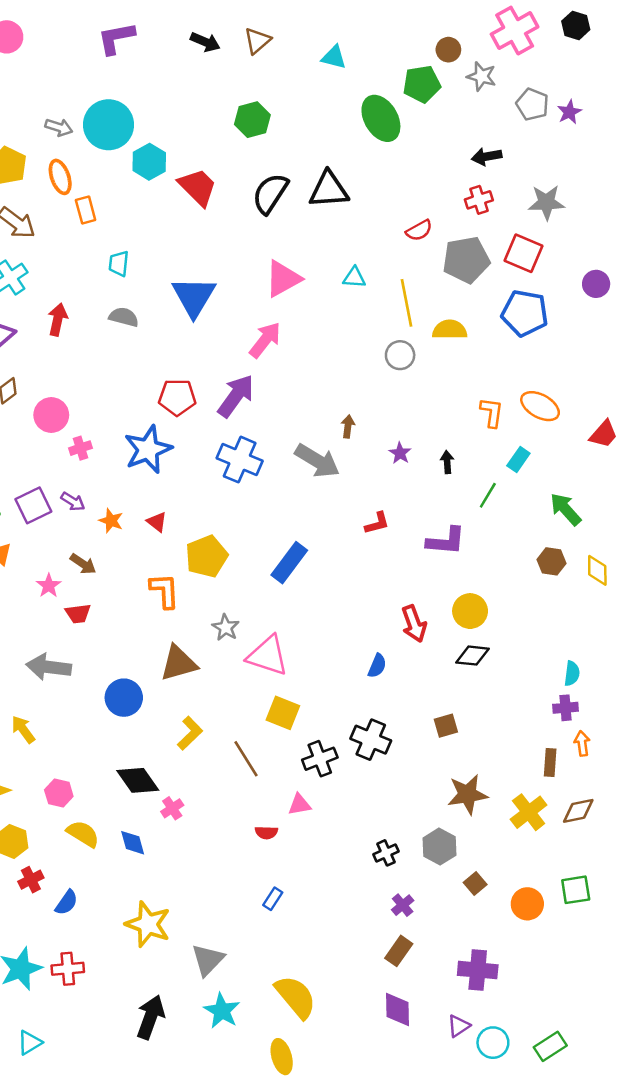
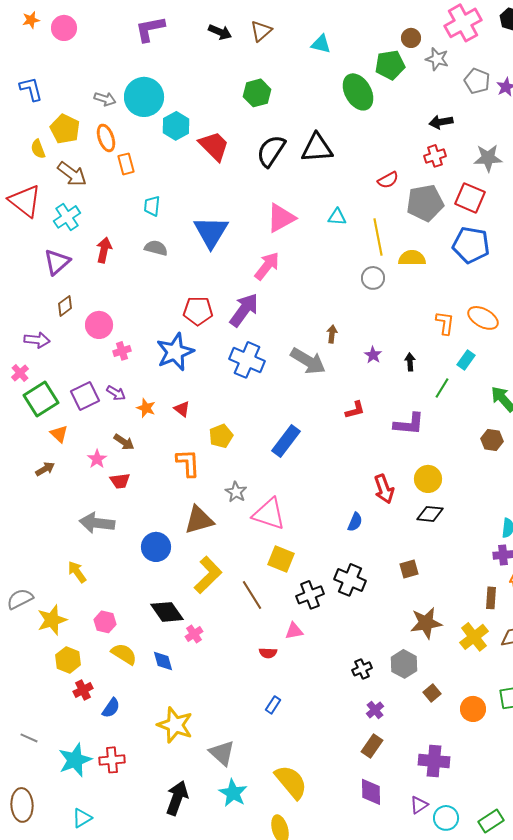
yellow pentagon: (207, 556) -> (221, 436), size x0.7
yellow L-shape: (190, 733) -> (208, 575), size x1.4
gray triangle: (208, 960) -> (222, 753), turned -32

